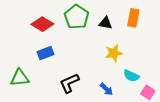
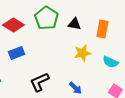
orange rectangle: (133, 18) -> (102, 29), moved
cyan semicircle: (131, 76) -> (110, 62), moved

